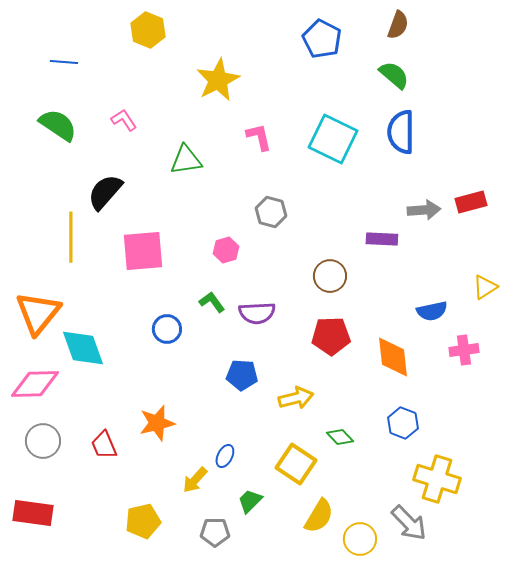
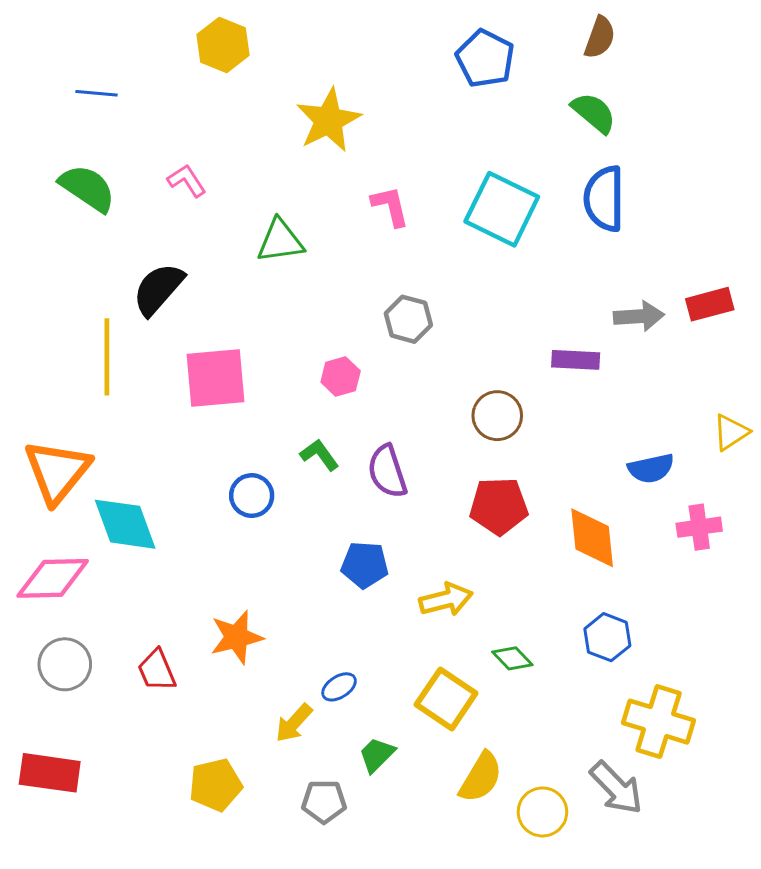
purple semicircle: (257, 313) -> (387, 471), turned 75
blue ellipse: (225, 456) -> (339, 687), turned 30

